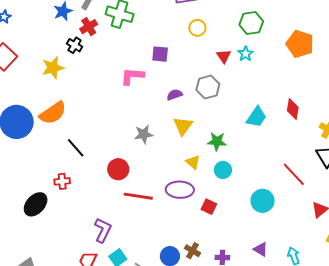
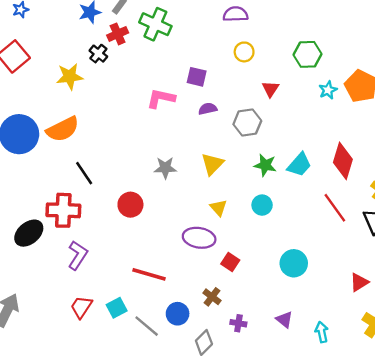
cyan star: (246, 54) -> (328, 90), moved
purple semicircle: (175, 95) -> (208, 109), moved
red diamond: (293, 109) -> (343, 161), size x1.4
green star: (217, 141) -> (265, 165), moved
cyan circle: (223, 170) -> (262, 205), moved
red line: (294, 174) -> (335, 208), moved
red cross: (62, 181) -> (63, 210), size x1.8
red line: (138, 196) -> (149, 274), moved
purple L-shape: (103, 230) -> (78, 255), moved
brown cross: (192, 251) -> (212, 297), moved

